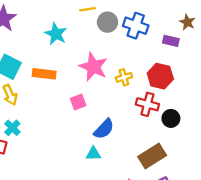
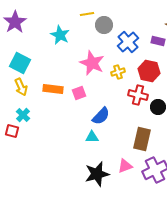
blue cross: (136, 26) -> (128, 42), moved, turned 30
orange rectangle: (44, 74) -> (53, 89), moved
brown rectangle: (152, 156) -> (142, 139), turned -45

